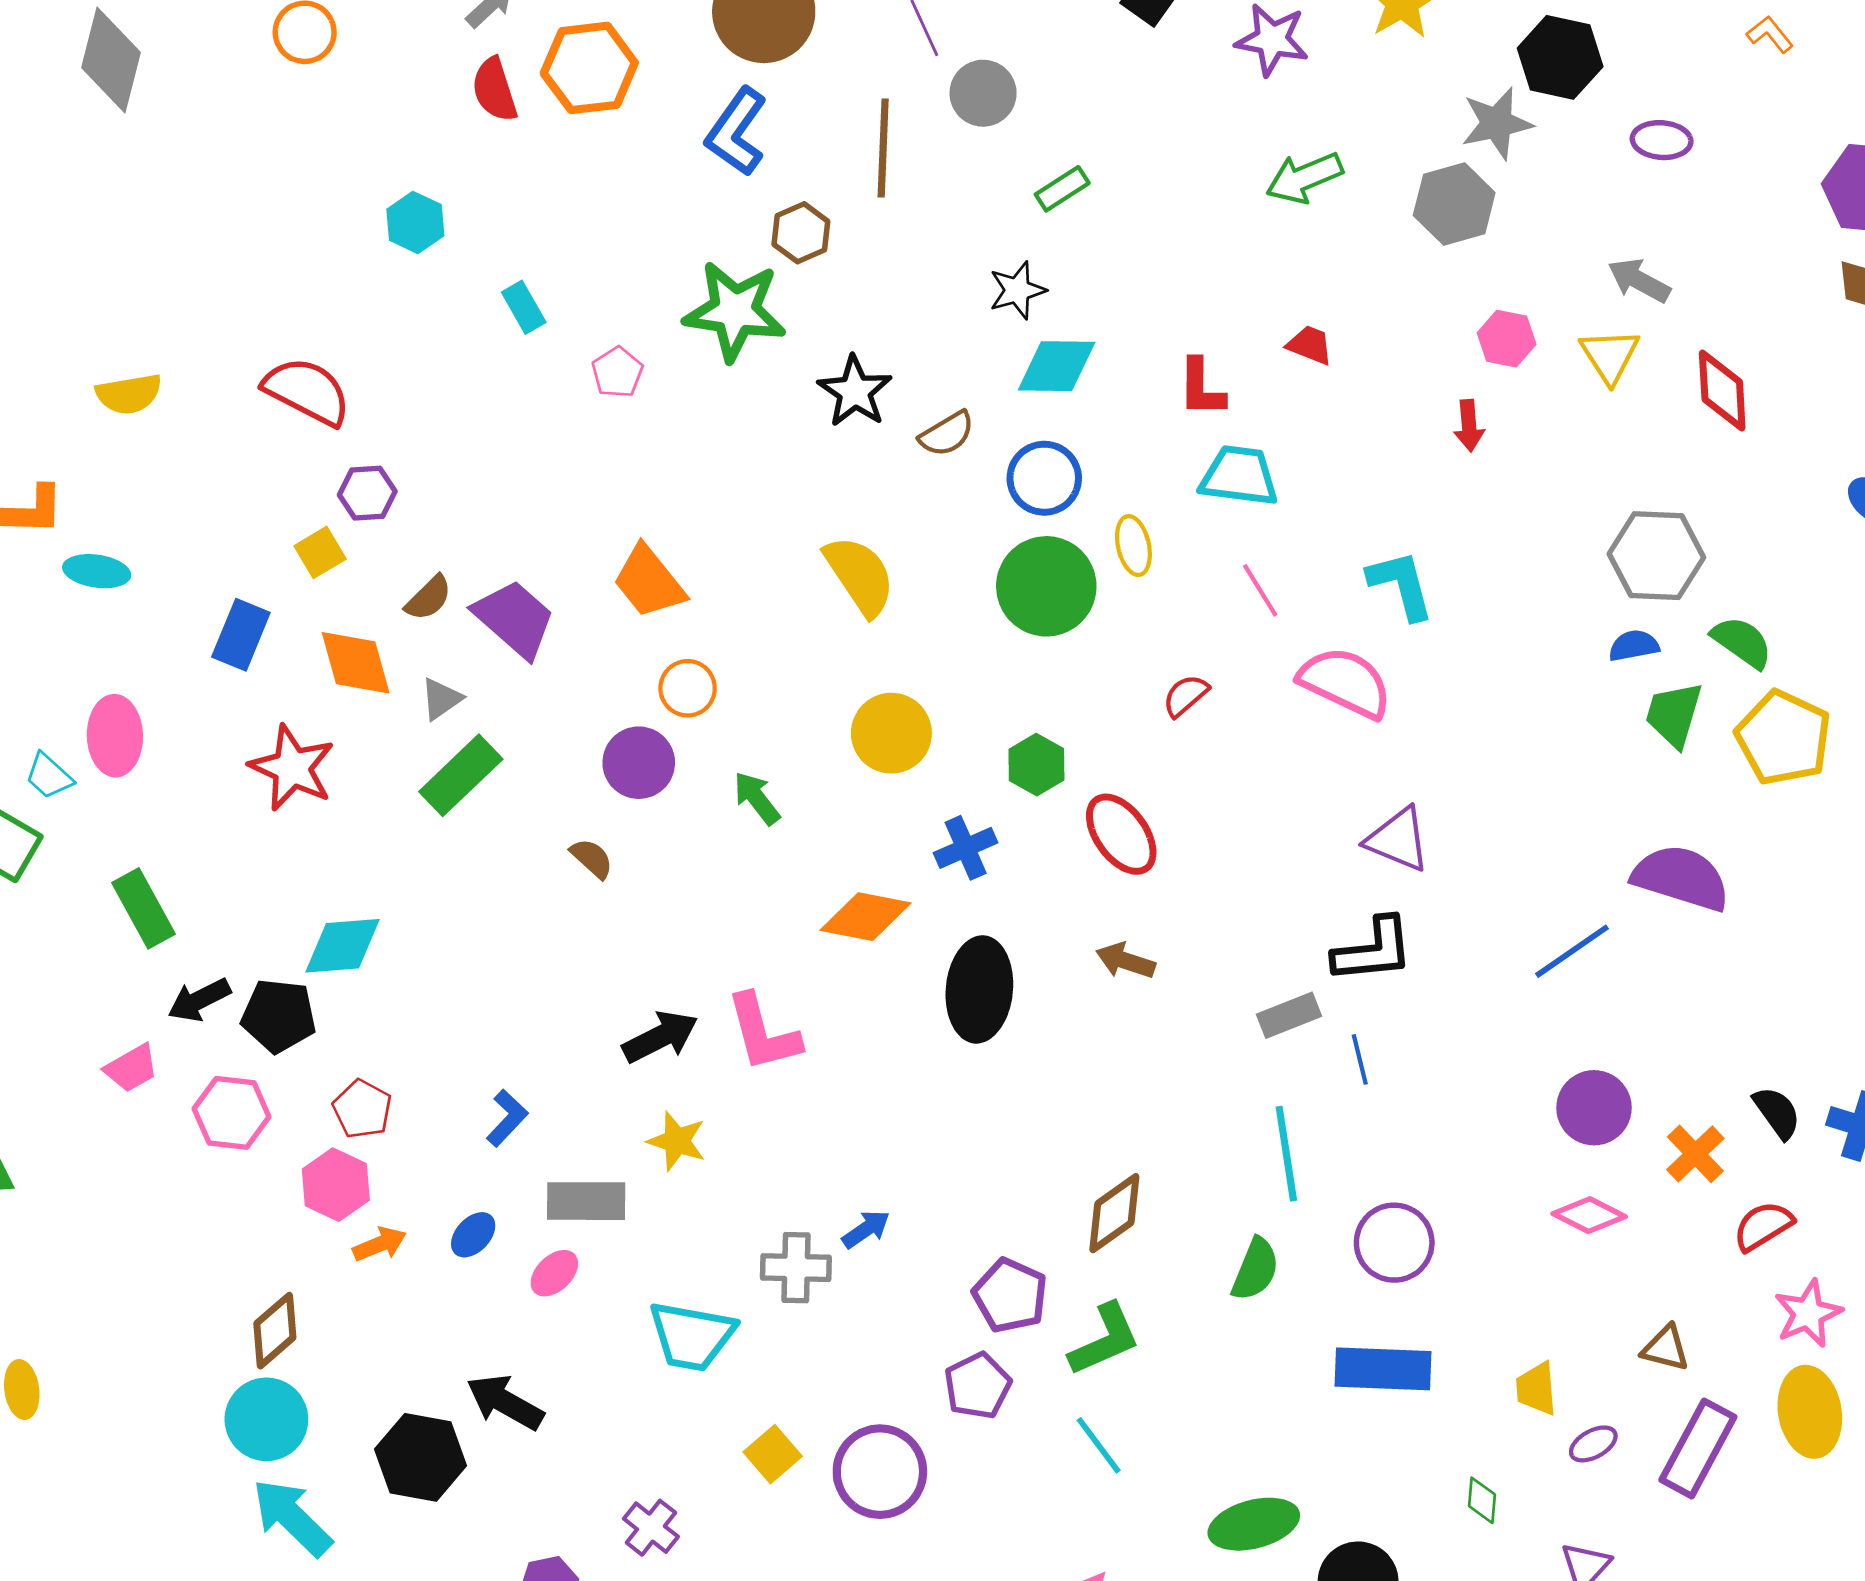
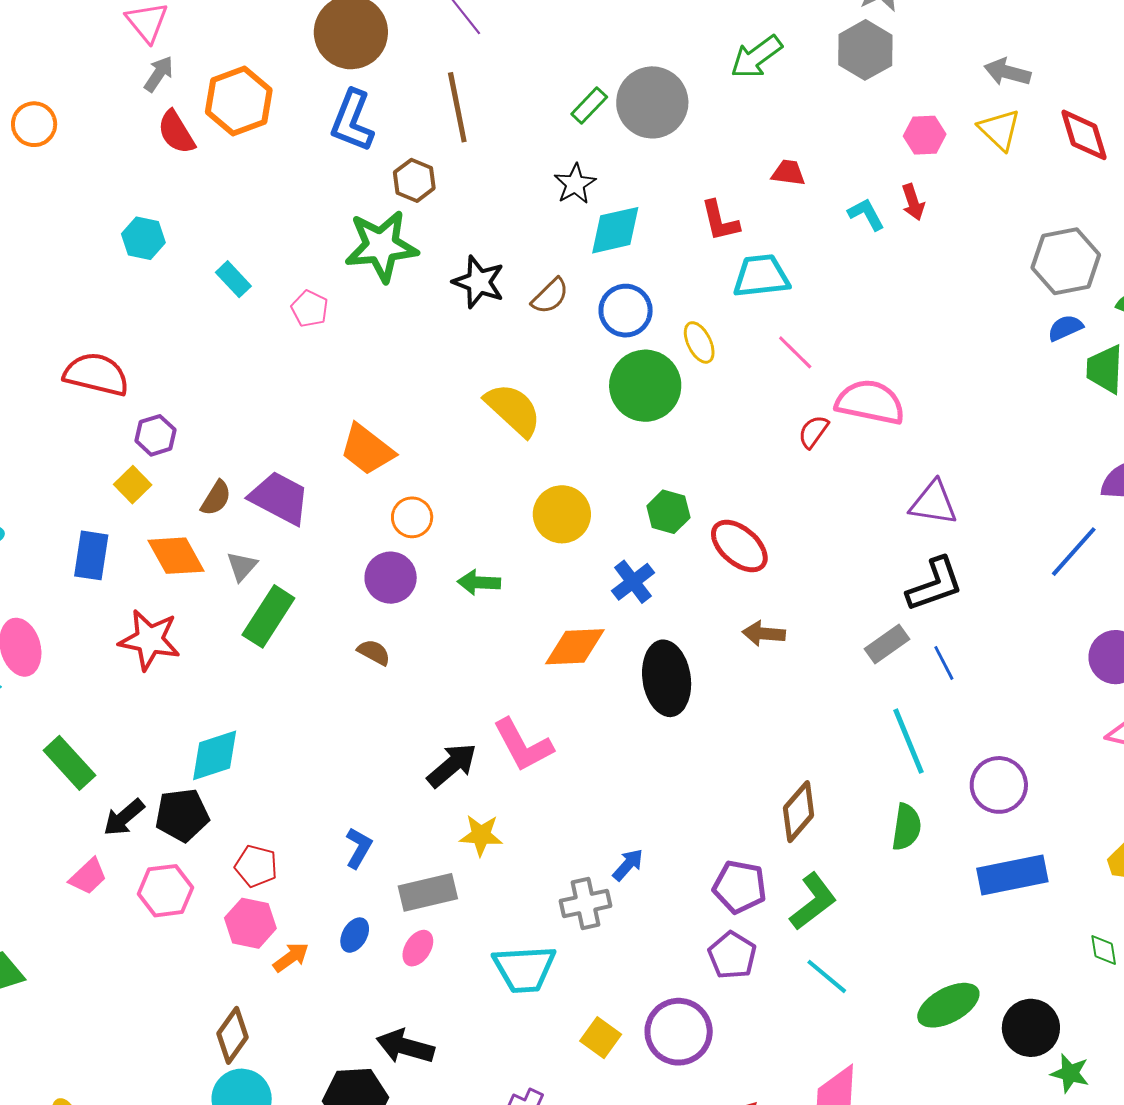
gray circle: (983, 93) -> (652, 102), moved, size x1.5
cyan L-shape: (1401, 585) -> (866, 214), moved, size x0.7
red semicircle: (1186, 696) -> (813, 432), moved
green arrow: (757, 798) -> (479, 582), turned -36

